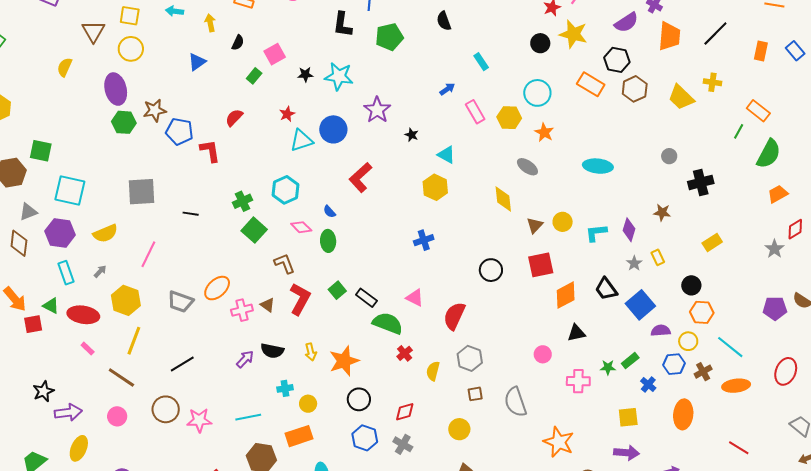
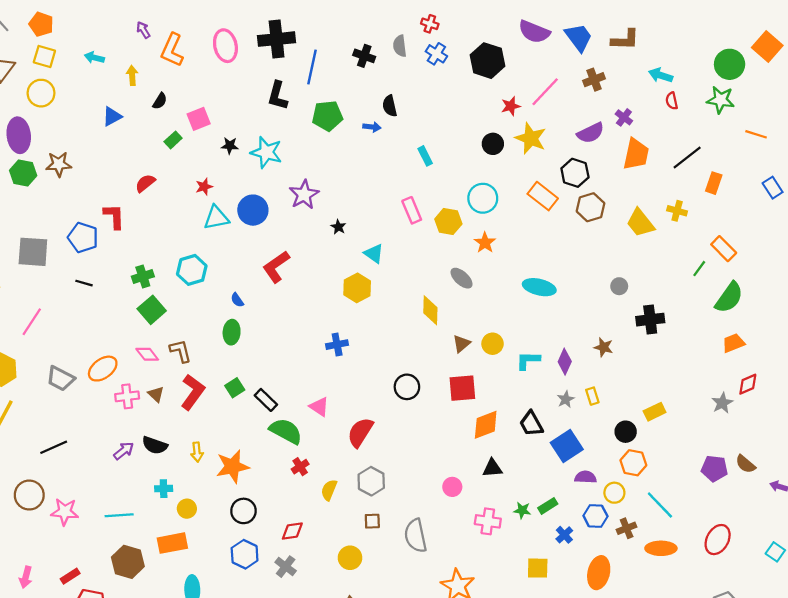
orange rectangle: (761, 51) -> (714, 183), moved
blue arrow: (447, 89) -> (372, 127), moved, turned 35
blue pentagon: (179, 131) -> (83, 238), moved
pink diamond: (301, 227) -> (147, 354), moved
yellow rectangle: (712, 242) -> (655, 412), moved

